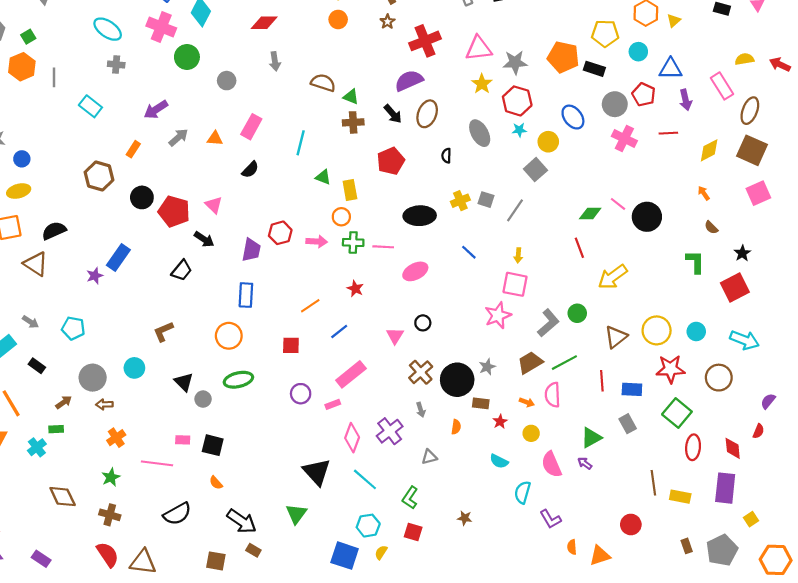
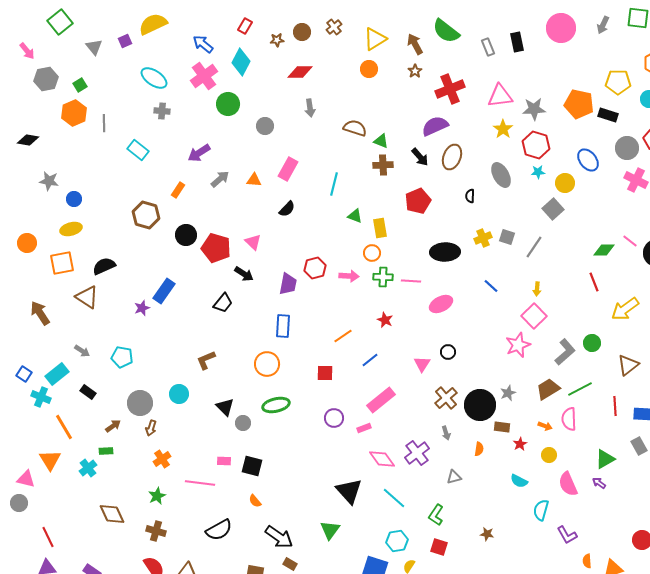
pink cross: (161, 27) -> (204, 76), turned 32
pink square: (515, 284) -> (534, 316), turned 35
brown arrow: (104, 404) -> (151, 428), turned -70
pink diamond: (352, 438) -> (382, 459), turned -56

